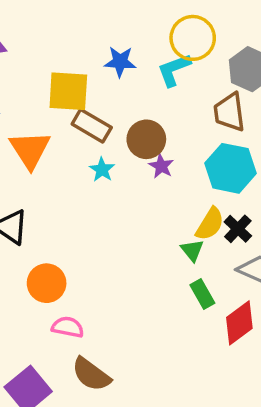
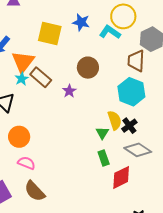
cyan L-shape: (174, 70) -> (110, 32), turned 45
brown rectangle: (92, 126) -> (41, 77), moved
purple star: (161, 166) -> (69, 91), moved
cyan star: (102, 170) -> (22, 79), moved
yellow semicircle: (210, 224) -> (115, 120), turned -60

